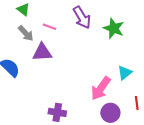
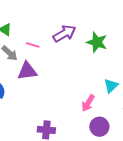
purple arrow: (82, 18) -> (64, 34), turned -85
pink arrow: (101, 88) -> (88, 103), size x0.7

